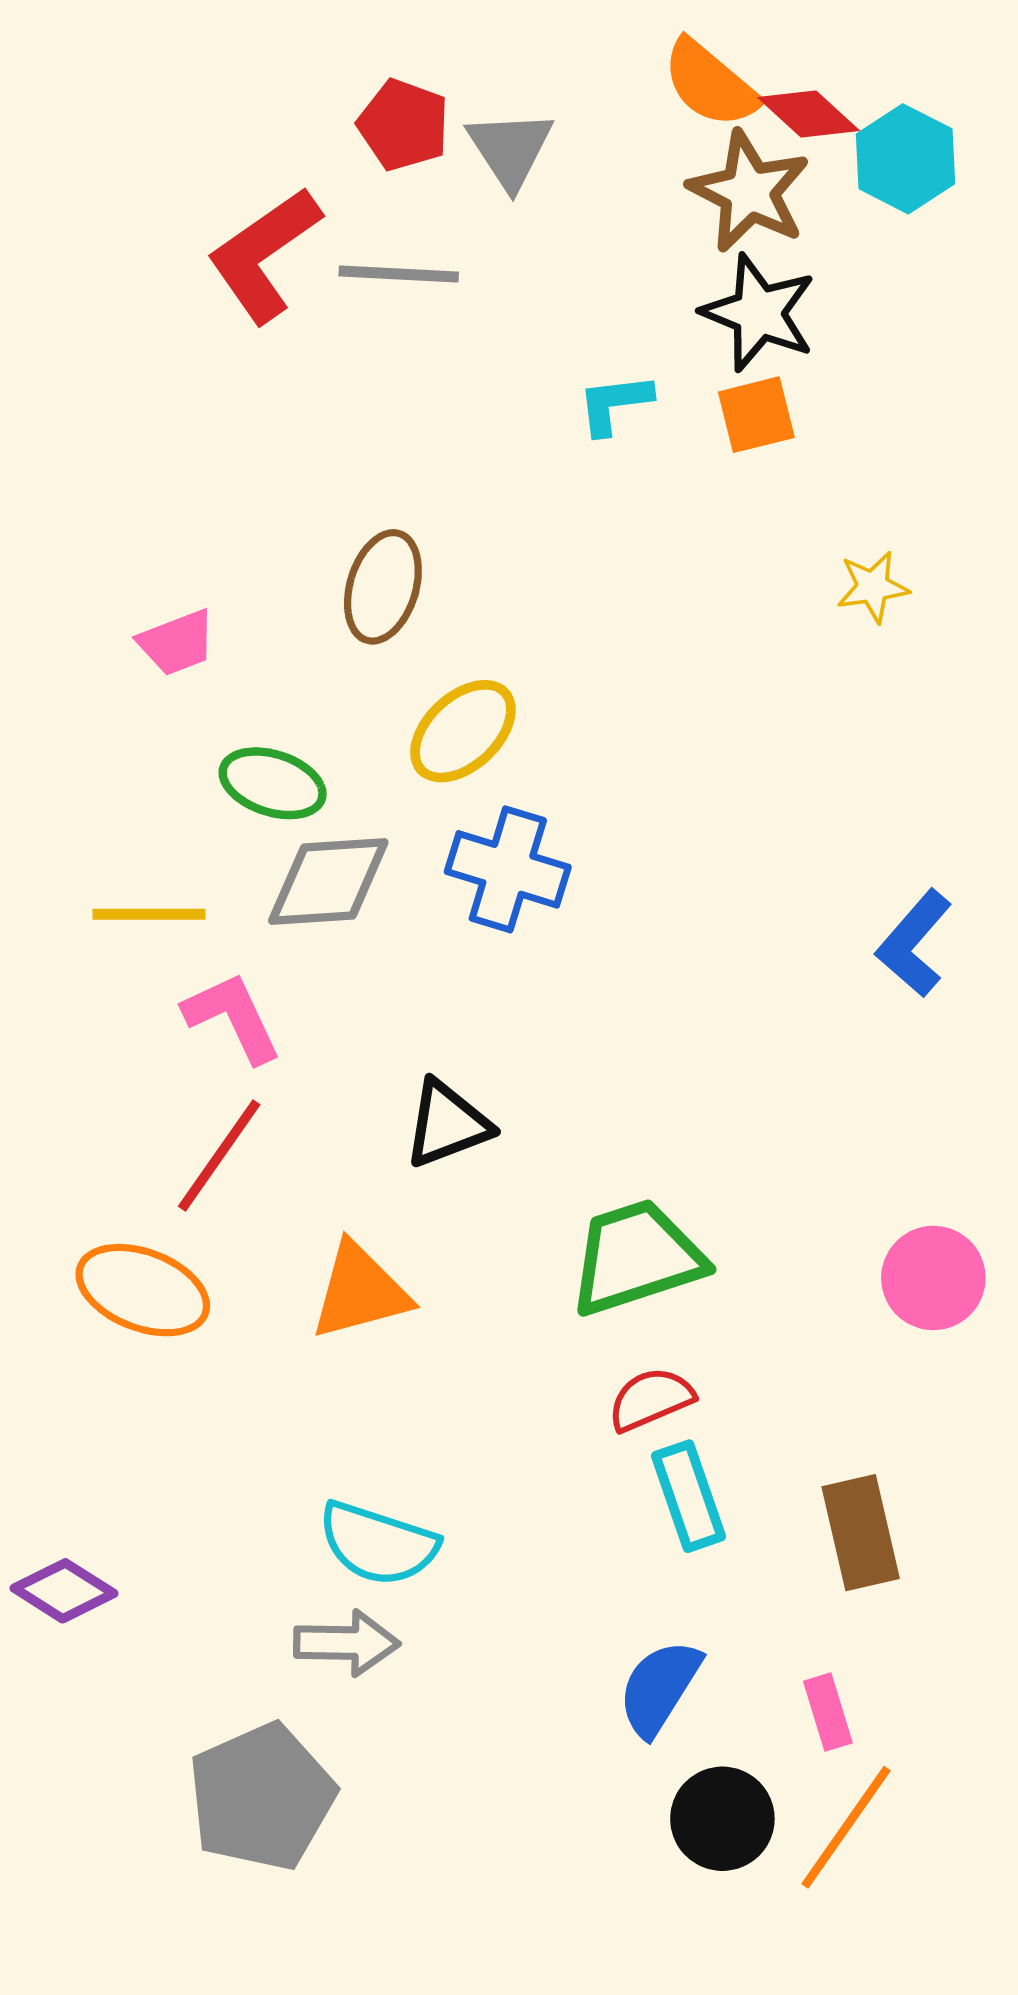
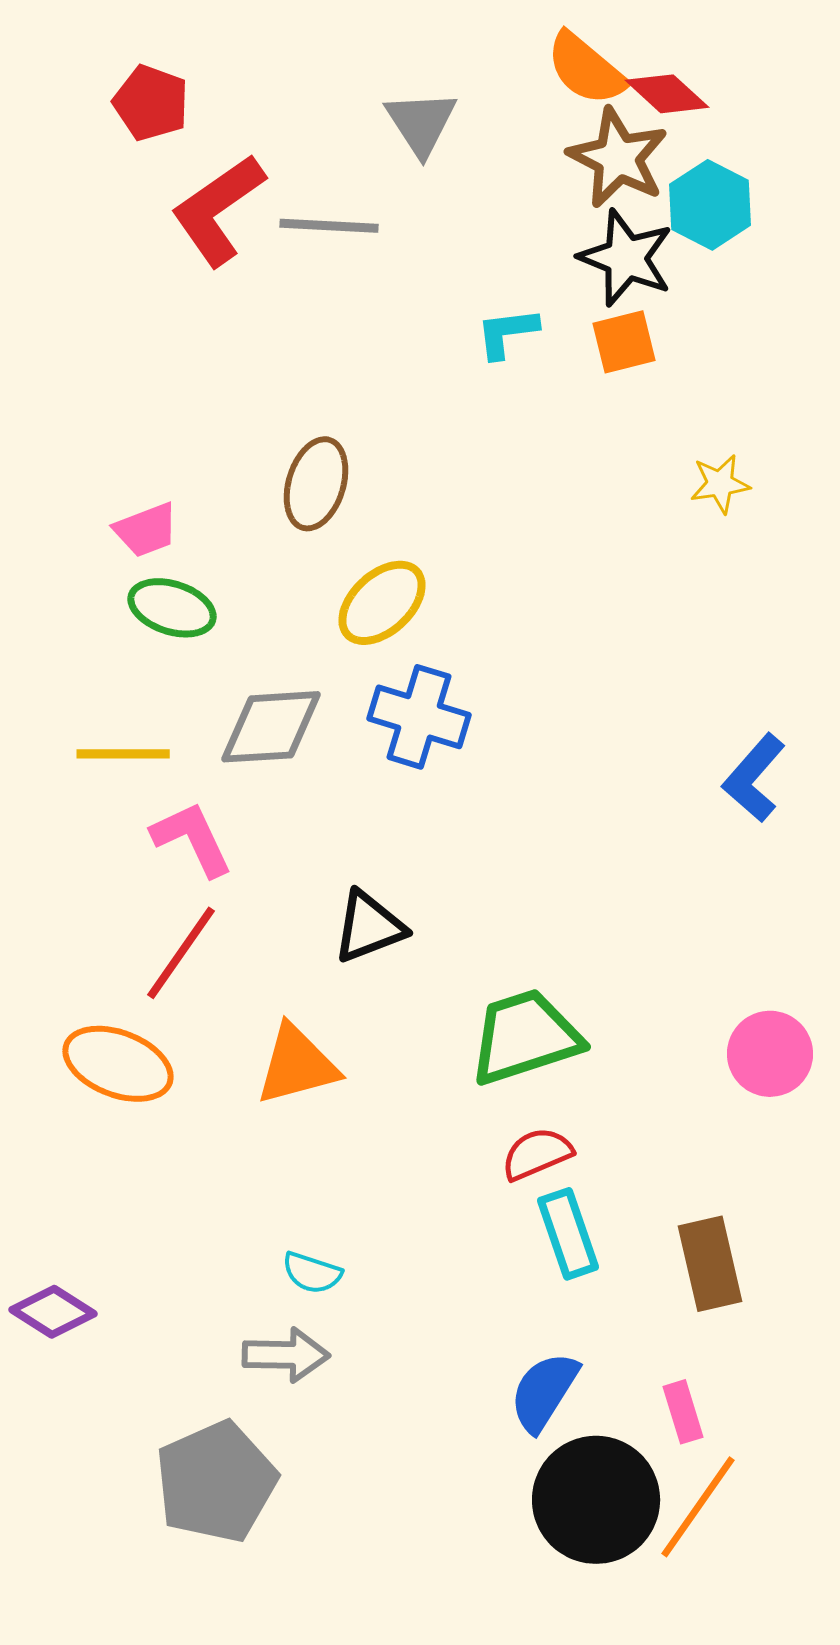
red pentagon: (404, 125) -> (151, 103), moved
cyan hexagon: (905, 159) -> (710, 205), moved
green ellipse: (273, 783) -> (172, 608), moved
cyan semicircle: (378, 1544) -> (312, 1273), size x0.6
black circle: (722, 1819) -> (596, 1500), size x1.5

